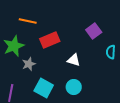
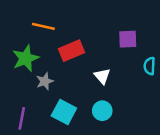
purple square: (94, 31) -> (128, 39), turned 35
white triangle: (74, 60) -> (102, 76), turned 32

